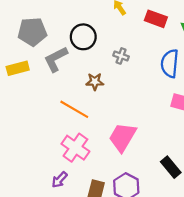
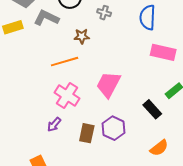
gray L-shape: (56, 59) -> (46, 18), turned 55
orange line: (74, 109) -> (65, 62), turned -44

